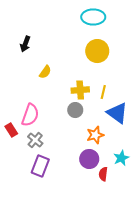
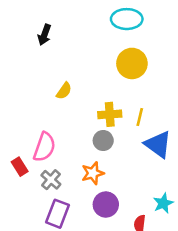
black arrow: (25, 44) -> (44, 35), moved
orange star: (95, 135) -> (93, 173), moved
purple circle: (89, 159) -> (106, 205), moved

